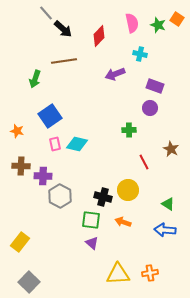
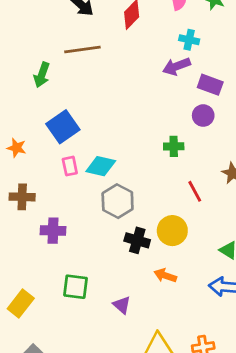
purple arrow: (115, 74) -> (177, 66), moved
purple cross: (43, 176) -> (53, 231), moved
gray hexagon: (60, 196) -> (118, 201), moved
green square: (91, 220) -> (75, 287), moved

